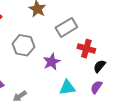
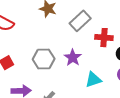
gray hexagon: (23, 45) -> (44, 59), moved

